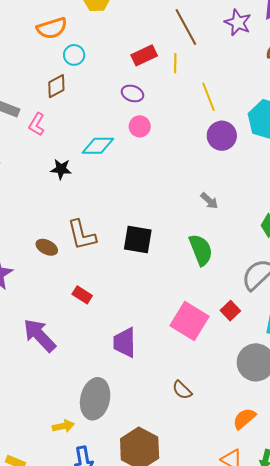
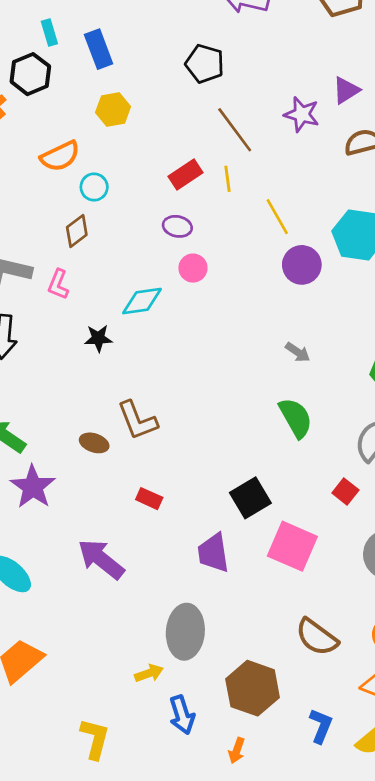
black square: (138, 239) -> (250, 498), moved, turned -32
pink square: (189, 321) -> (292, 546), moved
brown semicircle: (182, 390) -> (317, 637), moved, size x1.6

